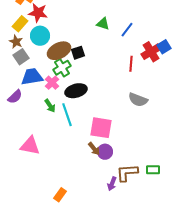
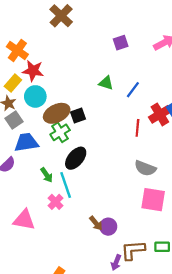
pink cross: (52, 83) -> (56, 202), moved
black ellipse: (76, 91) -> (76, 158), turned -35
pink square: (101, 128) -> (153, 200), moved

